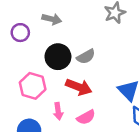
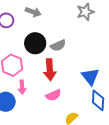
red arrow: (79, 87) -> (50, 70), turned 60
pink arrow: (58, 111) -> (22, 87), moved

